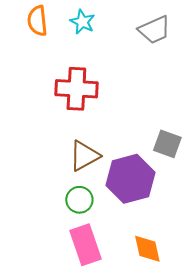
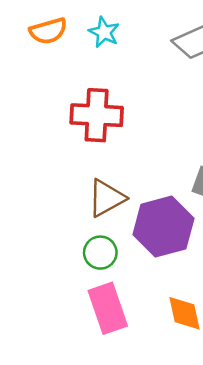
orange semicircle: (37, 21) -> (48, 31), turned -100

